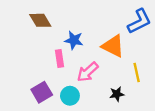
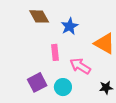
blue star: (74, 40) -> (70, 26), moved, turned 30
pink arrow: (88, 72) -> (80, 66), turned 70

